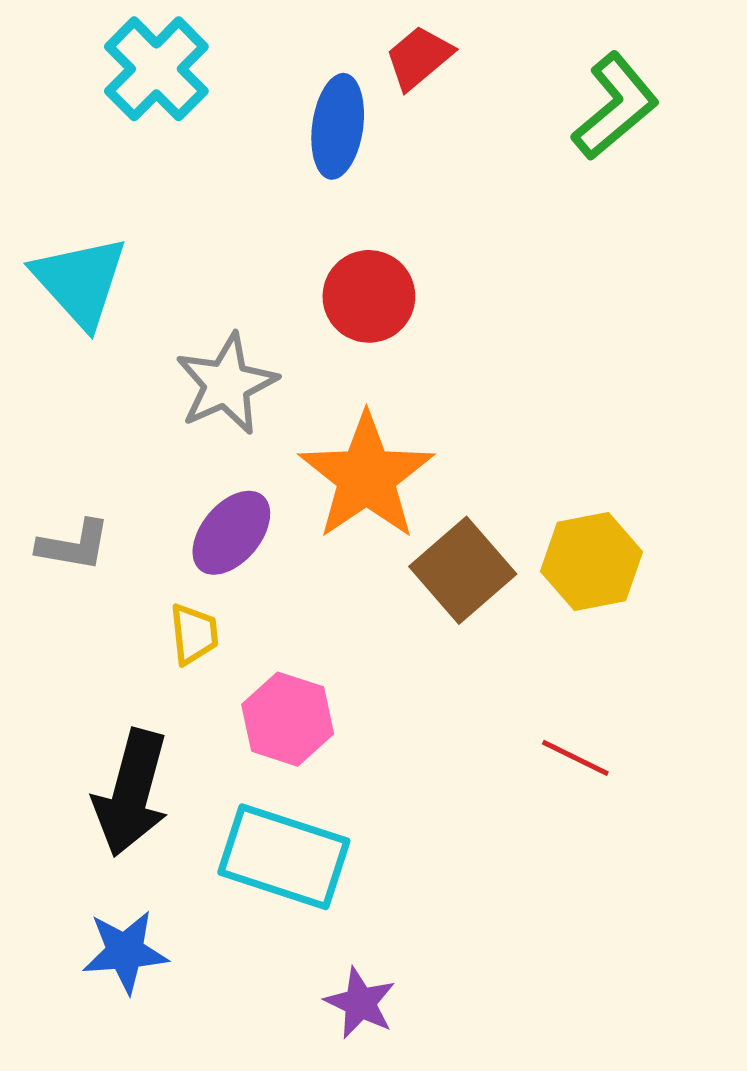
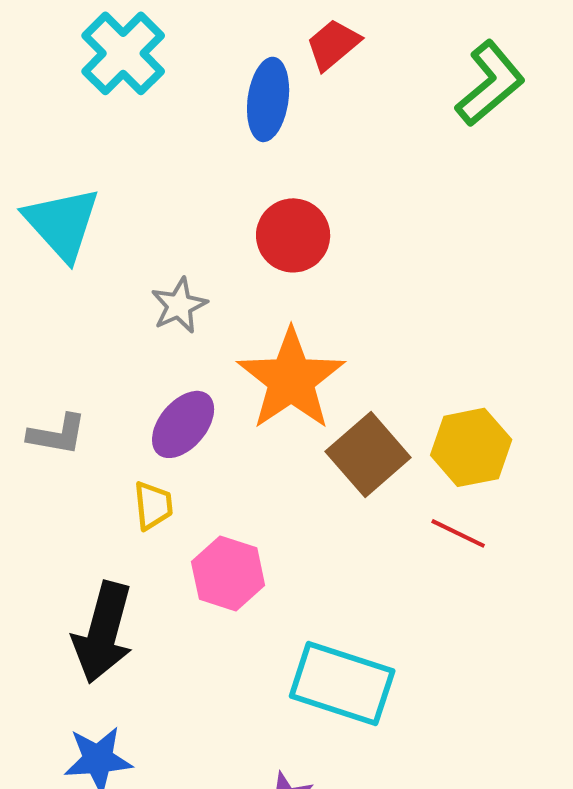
gray star: (226, 384) -> (179, 305), size x0.7
red line: (575, 758) -> (458, 533), moved
cyan rectangle: (284, 857) -> (342, 683), moved

